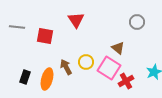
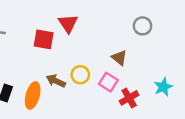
red square: (45, 36) -> (44, 39), moved
brown arrow: (66, 67) -> (56, 81), turned -35
pink square: (109, 68) -> (108, 82), size x0.7

